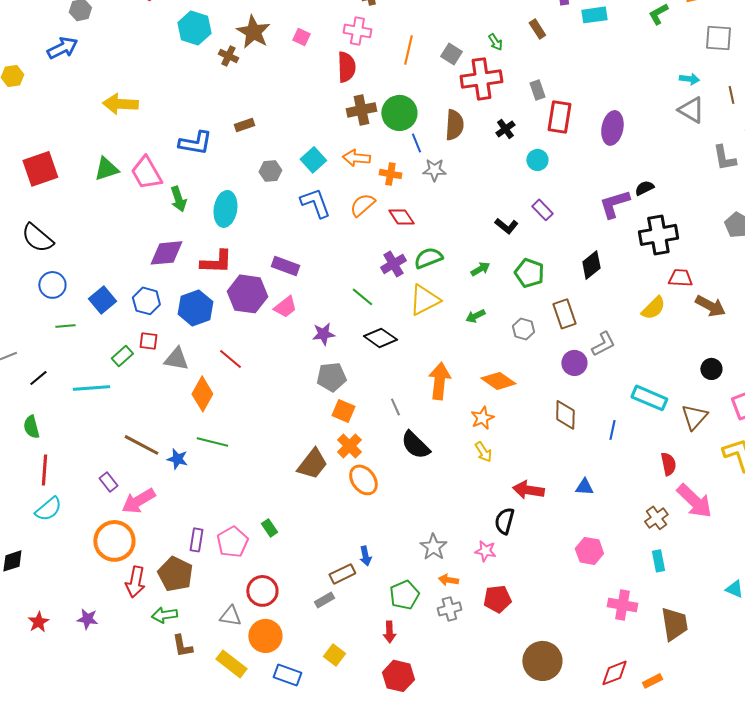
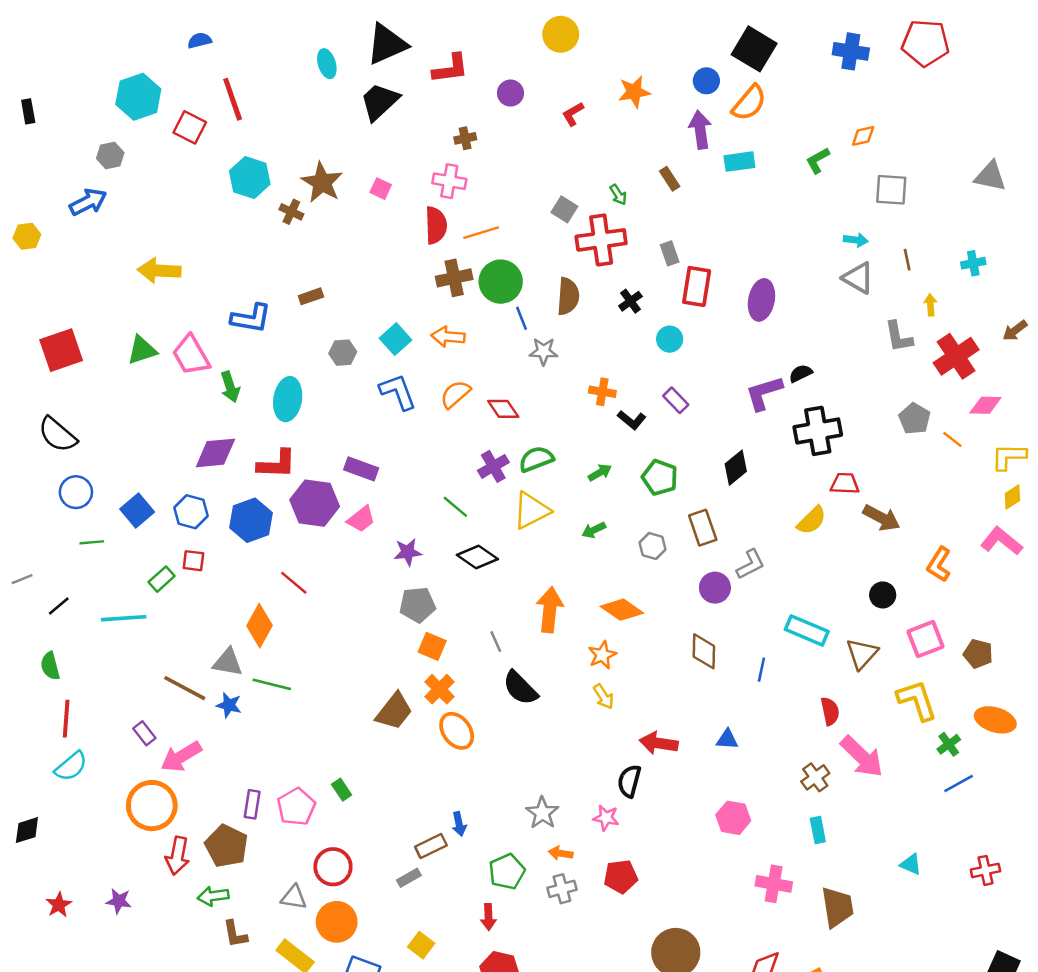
orange line: (408, 50) -> (481, 233), moved, turned 60
orange cross: (390, 174) -> (602, 392), moved
gray triangle: (176, 359) -> (228, 662), moved

